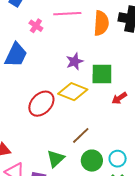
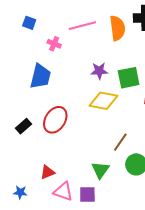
purple star: (75, 61) -> (99, 71), turned 30
red ellipse: (41, 104) -> (55, 120), moved

